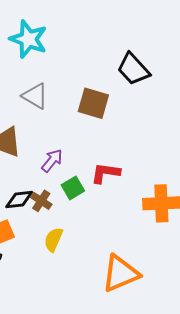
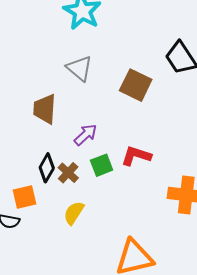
black diamond: (19, 200) -> (47, 168), turned -64

